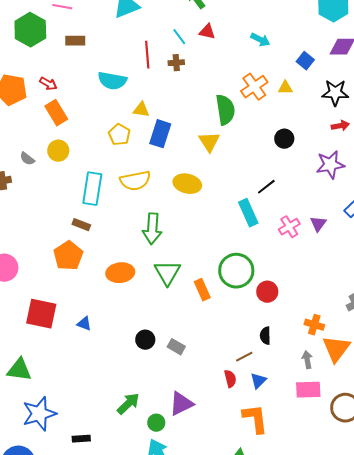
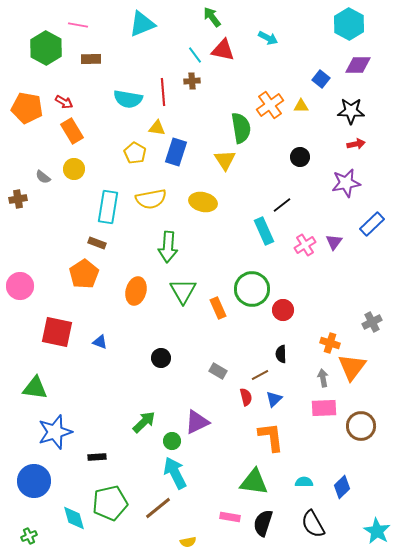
red triangle: (207, 32) -> (223, 50), size x1.4
cyan arrow: (260, 40) -> (268, 38), moved
red line: (147, 55) -> (163, 92), moved
orange ellipse: (120, 273) -> (136, 291), turned -68
gray rectangle: (176, 347) -> (218, 371), moved

